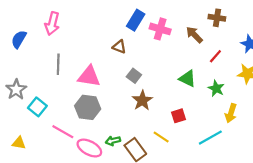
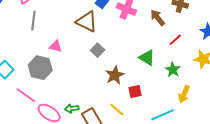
brown triangle: (119, 47) -> (87, 22), size x1.6
gray line: (58, 64) -> (33, 21), moved
pink triangle: (89, 76) -> (56, 46), size x0.6
brown star: (142, 100) -> (115, 75), moved
gray hexagon: (88, 107) -> (40, 68), moved

